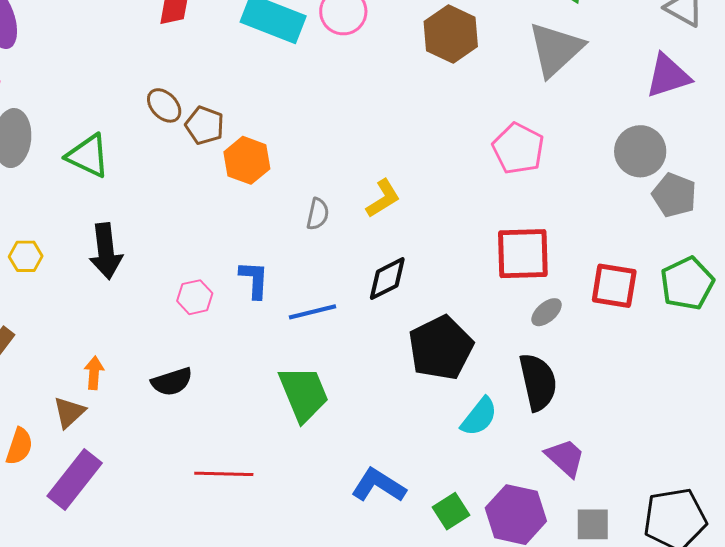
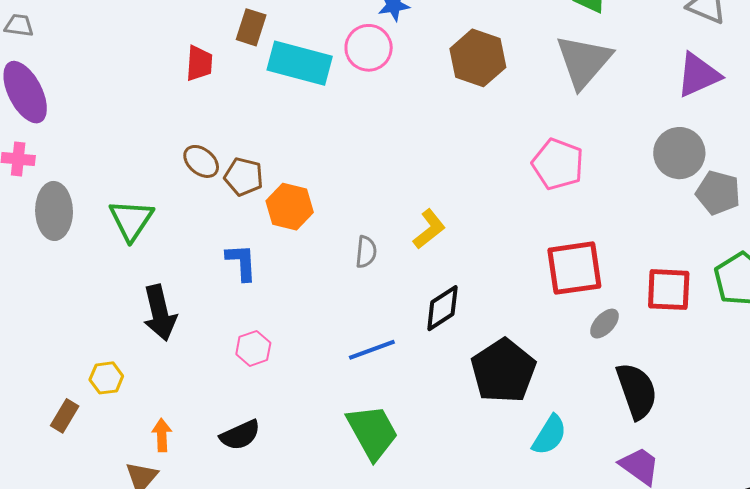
green triangle: (88, 156) -> (131, 220), turned 45
yellow hexagon: (26, 256) -> (106, 378), moved
blue L-shape: (254, 280) -> (241, 262), moved
black semicircle: (538, 382) -> (637, 391), moved

